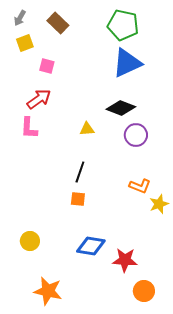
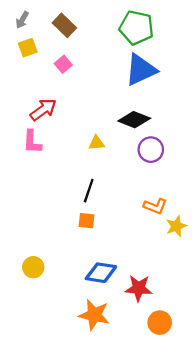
pink square: (47, 66) -> (63, 64), moved, turned 35
orange star: (48, 291) -> (94, 315), moved

